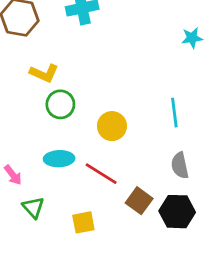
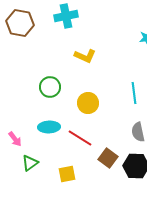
yellow L-shape: (44, 73) -> (85, 56), moved
green triangle: (33, 208) -> (30, 163), turned 36

